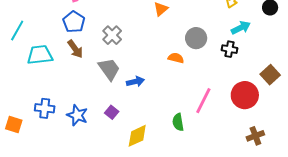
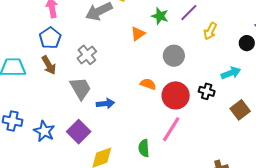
cyan arrow: (241, 28) -> (231, 73), moved
gray circle: (196, 38) -> (174, 56), moved
black cross: (229, 49) -> (207, 91), moved
red circle: (245, 95) -> (176, 95), moved
purple square: (112, 112) -> (79, 132), size x1.6

